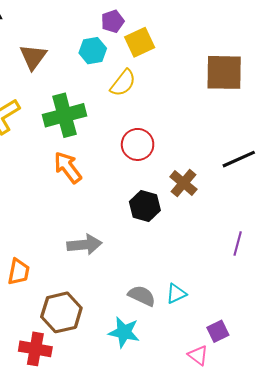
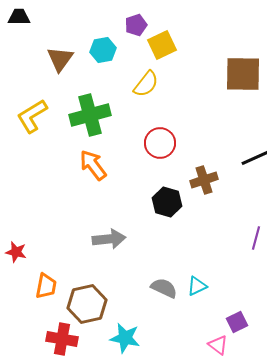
cyan hexagon: (93, 51) -> (103, 50), moved
brown cross: (183, 183) -> (204, 180), turned 32
orange trapezoid: (19, 272) -> (46, 286), moved
cyan star: (124, 332) -> (125, 338), moved

